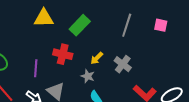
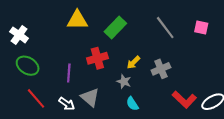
gray line: (127, 25) -> (165, 28), turned -55
red cross: (63, 54) -> (97, 58), turned -30
gray cross: (123, 64) -> (161, 69), turned 30

